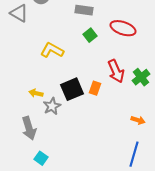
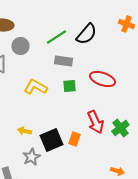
green square: (90, 35) -> (69, 86), turned 32
yellow L-shape: (52, 50) -> (35, 87), moved
yellow arrow: (36, 93) -> (24, 131), moved

